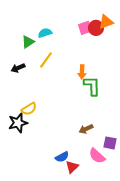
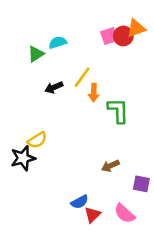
yellow line: (46, 60) -> (82, 77), moved
black arrow: (18, 68) -> (54, 87), moved
orange arrow: (82, 72) -> (94, 93), moved
pink semicircle: (97, 156) -> (125, 213), moved

